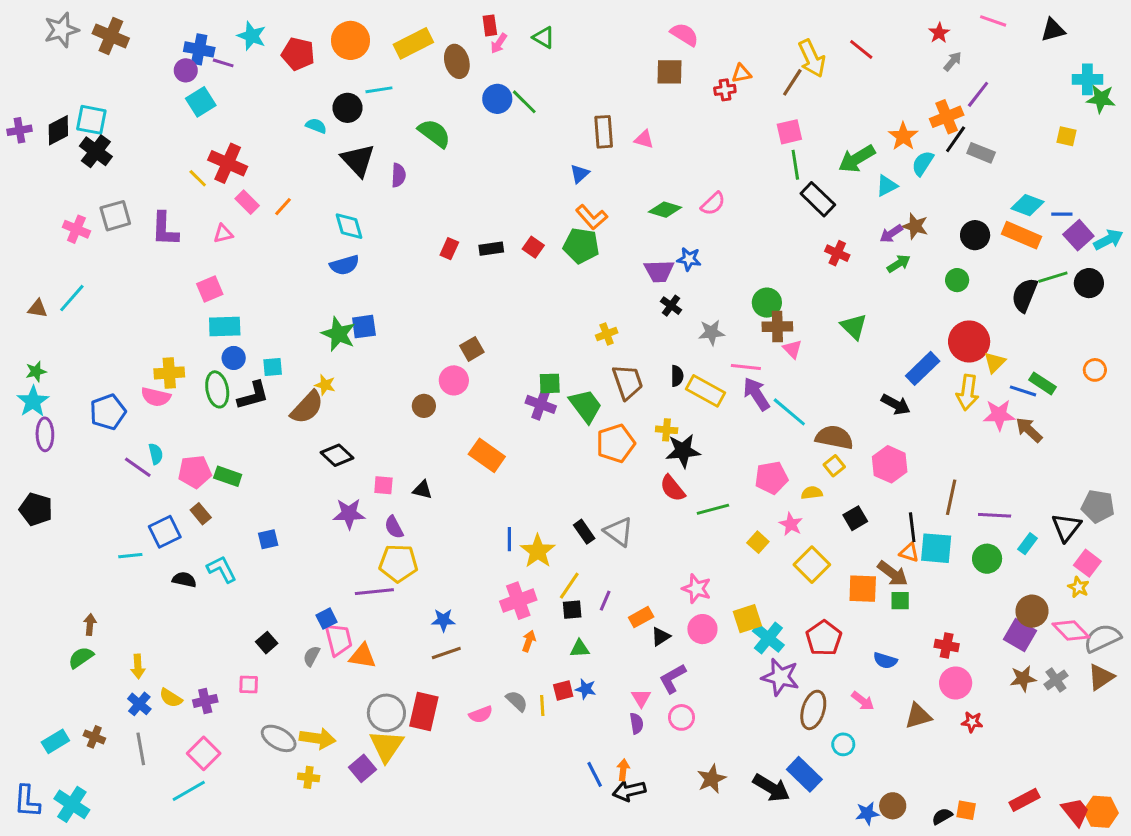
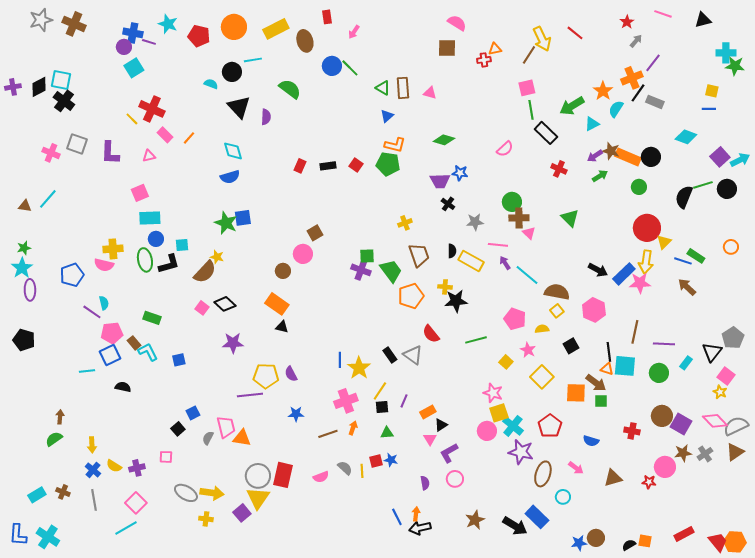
green triangle: (544, 37) -> (383, 88), moved
pink arrow: (499, 43) -> (354, 32), moved
pink semicircle: (713, 204) -> (505, 149), moved
blue line: (1062, 214) -> (709, 109), moved
gray square: (115, 216) -> (77, 144), turned 35
orange L-shape: (592, 217) -> (395, 145), turned -35
orange rectangle: (1022, 235) -> (628, 157), moved
blue rectangle: (923, 368) -> (624, 274), moved
purple arrow: (756, 394) -> (505, 263), size x0.6
pink star: (999, 415) -> (640, 283), moved
orange rectangle: (487, 455) -> (277, 304), moved
pink pentagon: (195, 472) -> (112, 333), moved
pink pentagon: (771, 478) -> (515, 319), turned 30
pink square: (383, 485) -> (202, 308), moved, turned 32
red semicircle: (673, 488) -> (431, 334), moved
gray pentagon: (1098, 506) -> (733, 338), turned 30
purple semicircle: (394, 527) -> (291, 374), moved
cyan L-shape: (222, 569) -> (148, 352), moved
pink star: (696, 589) -> (493, 393), moved
brown circle: (1032, 611) -> (662, 416), moved
blue square: (327, 619) -> (193, 413), moved
pink circle: (702, 629) -> (487, 431), moved
brown line: (446, 653) -> (328, 434), moved
pink circle: (956, 683) -> (665, 467), moved
pink triangle: (641, 698) -> (430, 439), moved

